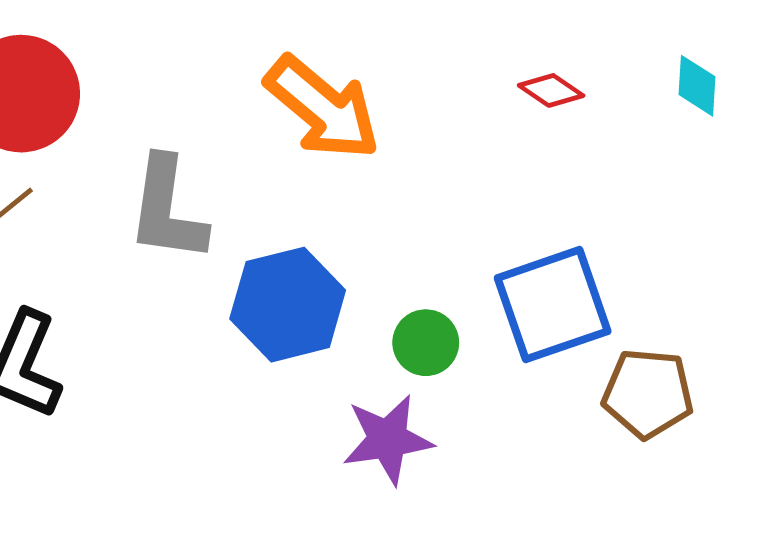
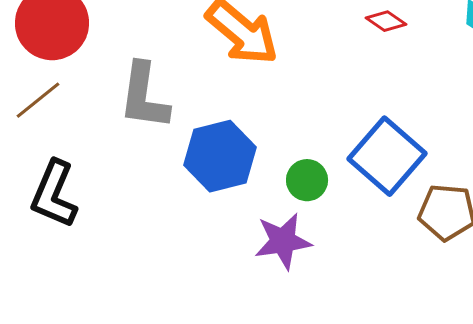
blue square: (553, 305) -> (387, 156), turned -30

